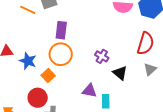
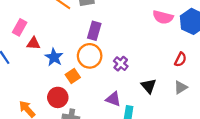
red semicircle: (145, 43) -> (180, 59), size x0.6
purple cross: (102, 56) -> (121, 64), moved

